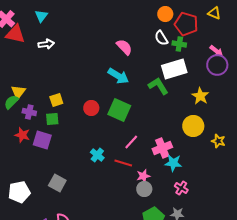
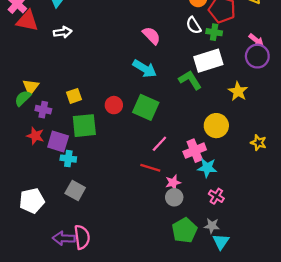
green square: (52, 119) -> (84, 126), moved, size x1.6
yellow circle: (193, 126) -> (216, 126), moved
cyan cross: (97, 155) -> (68, 159), moved, turned -32

